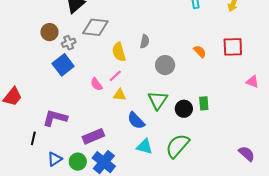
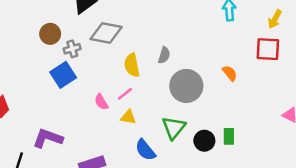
red square: (233, 47) -> (268, 49), moved
gray circle: (165, 65) -> (186, 86), size x1.4

